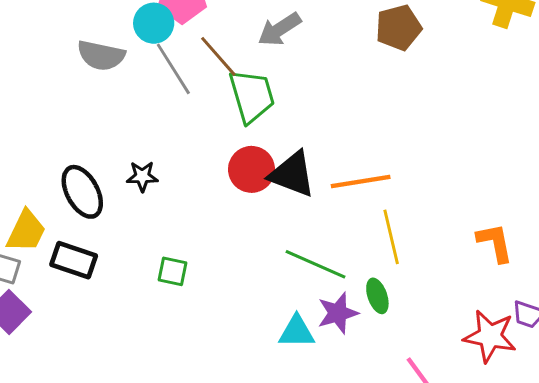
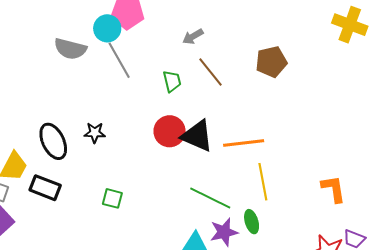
brown pentagon: (398, 28) -> (271, 62), moved
gray arrow: (279, 29) -> (193, 36), size x0.7
brown line: (218, 56) -> (210, 72), moved
green trapezoid: (252, 96) -> (172, 81), size x0.6

